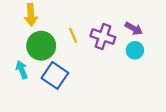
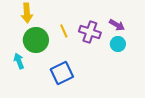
blue square: (55, 75) -> (62, 73), moved, turned 30

